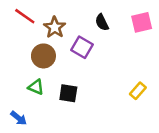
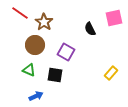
black semicircle: (102, 22) -> (90, 29), moved
purple square: (82, 47) -> (66, 52), moved
blue arrow: (19, 118) -> (36, 96), moved, turned -64

